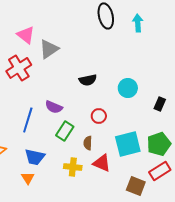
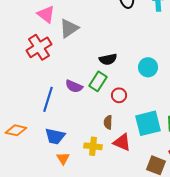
green rectangle: (65, 131) -> (98, 81), moved
orange triangle: (28, 178) -> (63, 158), moved

